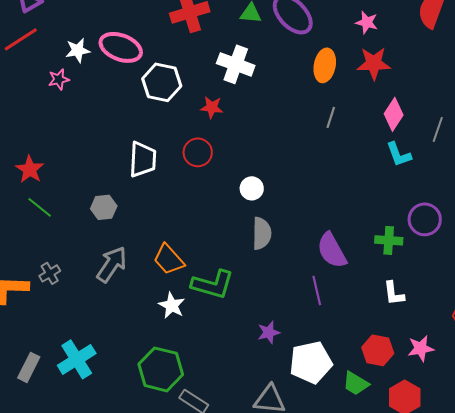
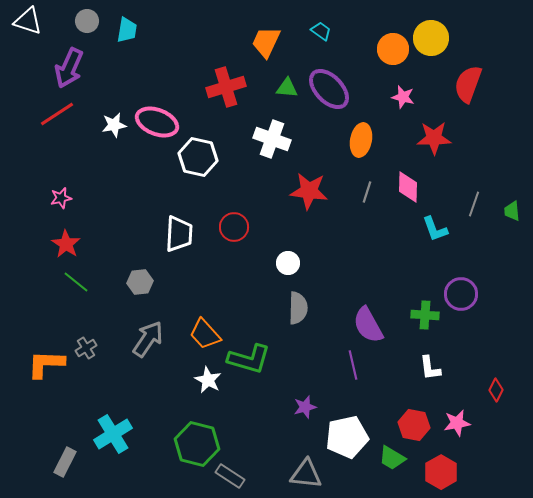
red star: (374, 63) -> (434, 138), moved
pink star: (59, 79) -> (61, 198), moved
red star: (212, 107) -> (309, 191), moved, size x1.6
pink diamond: (394, 114) -> (408, 187), moved, turned -32
gray rectangle: (29, 367) -> (65, 462), moved

